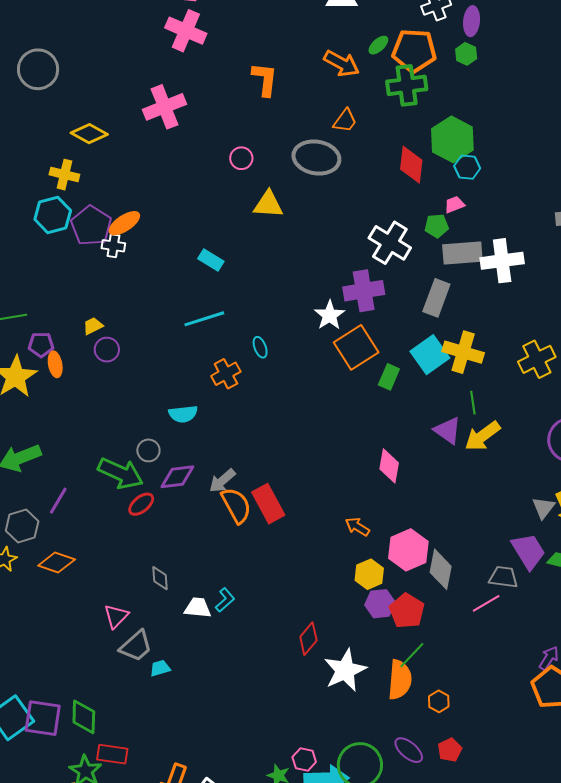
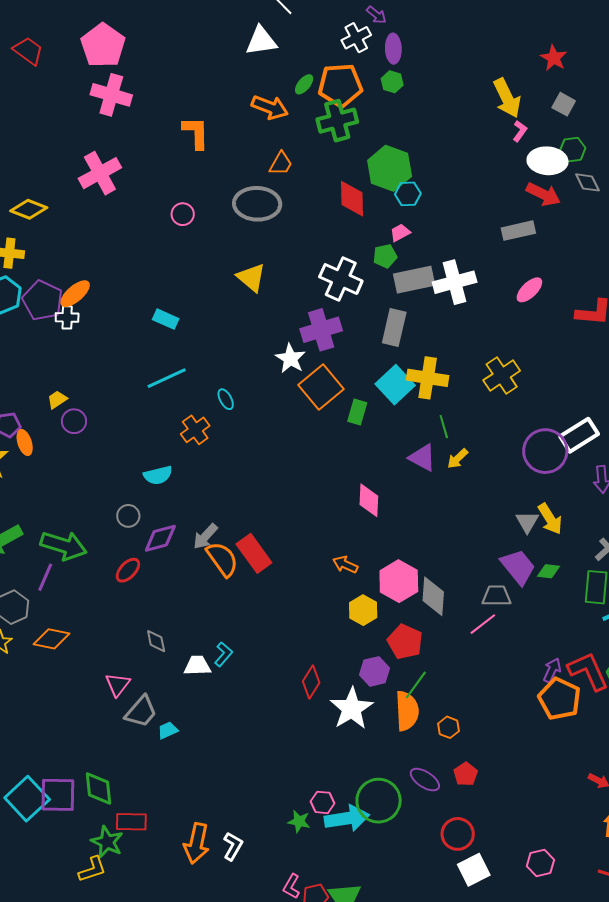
yellow triangle: (268, 204) -> (251, 278), moved, turned 44
yellow arrow: (482, 436) -> (458, 459), size x0.6
green arrow: (120, 473) -> (64, 546), moved
purple hexagon: (380, 604) -> (374, 671), moved

